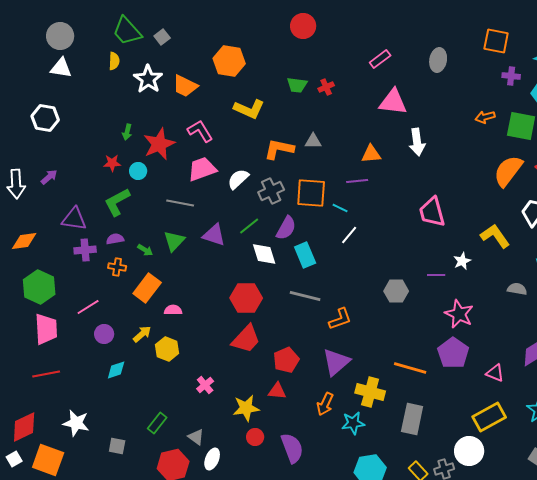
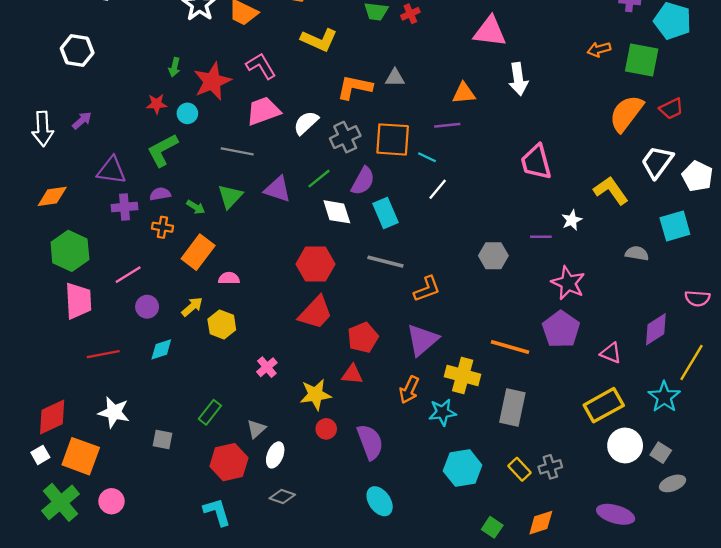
red line: (46, 374) -> (103, 354), moved
gray triangle: (196, 437) -> (256, 429), turned 42
white circle: (469, 451) -> (625, 445), moved

